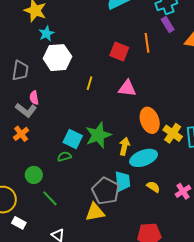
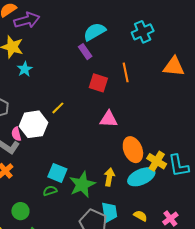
purple rectangle: (168, 24) -> (85, 52), moved
white hexagon: (57, 58) -> (33, 124), moved
yellow line: (89, 83) -> (58, 108), moved, turned 32
green star: (98, 135) -> (82, 184), moved
cyan ellipse: (144, 158) -> (141, 177), moved

